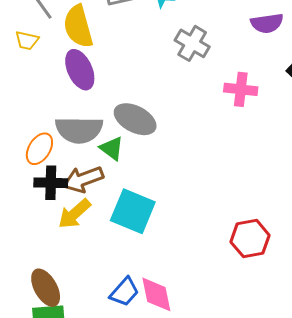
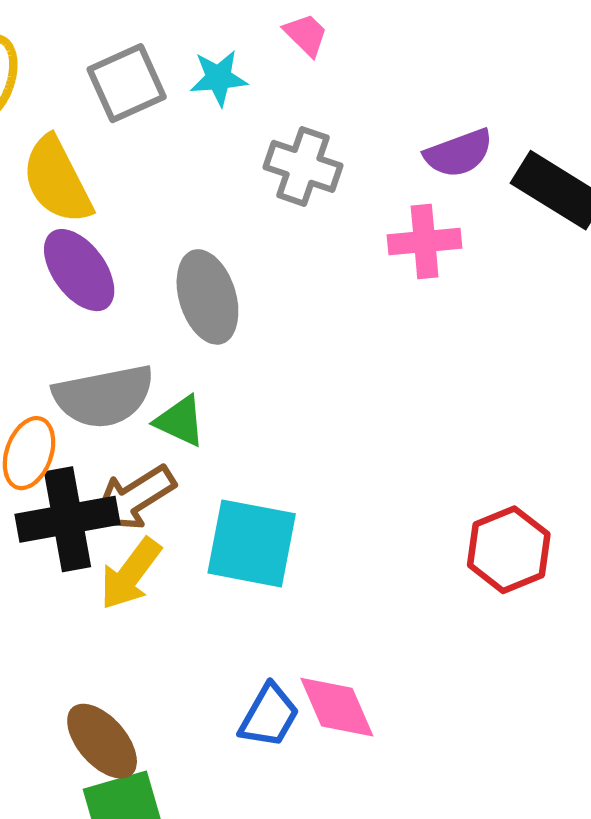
purple semicircle: (267, 23) -> (459, 153), moved
gray ellipse: (135, 119) -> (207, 297), moved, turned 57
black cross: (51, 183) -> (68, 519), size x1.4

